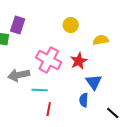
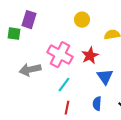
cyan line: (40, 90) -> (64, 85), moved, turned -56
blue semicircle: (84, 100) -> (97, 104), moved
red line: (49, 109) -> (67, 108), moved

